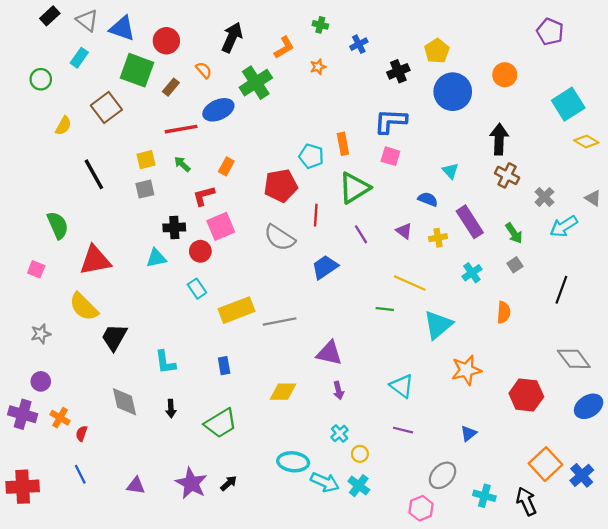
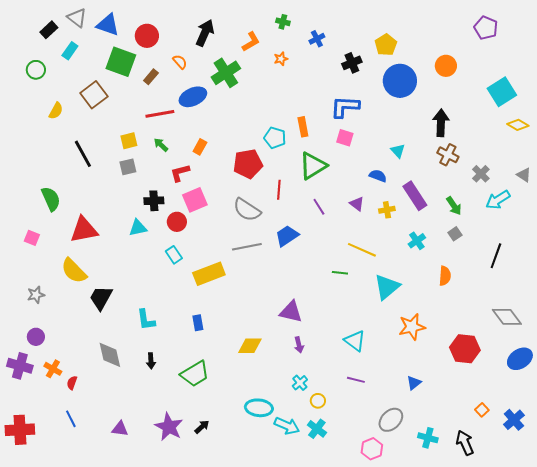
black rectangle: (50, 16) -> (49, 30), moved
gray line: (280, 321) -> (247, 247), moved
orange square: (546, 464) -> (482, 410), size x0.5

